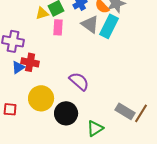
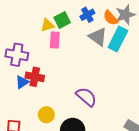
pink rectangle: (58, 27) -> (55, 40), moved
yellow circle: (41, 98) -> (46, 115), size x0.6

